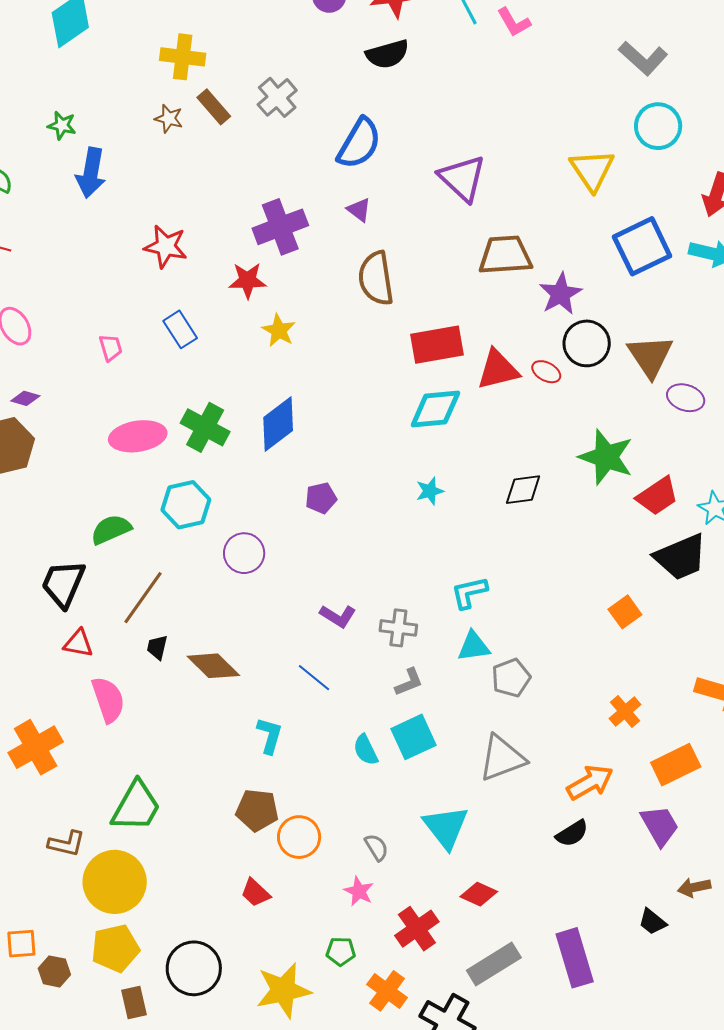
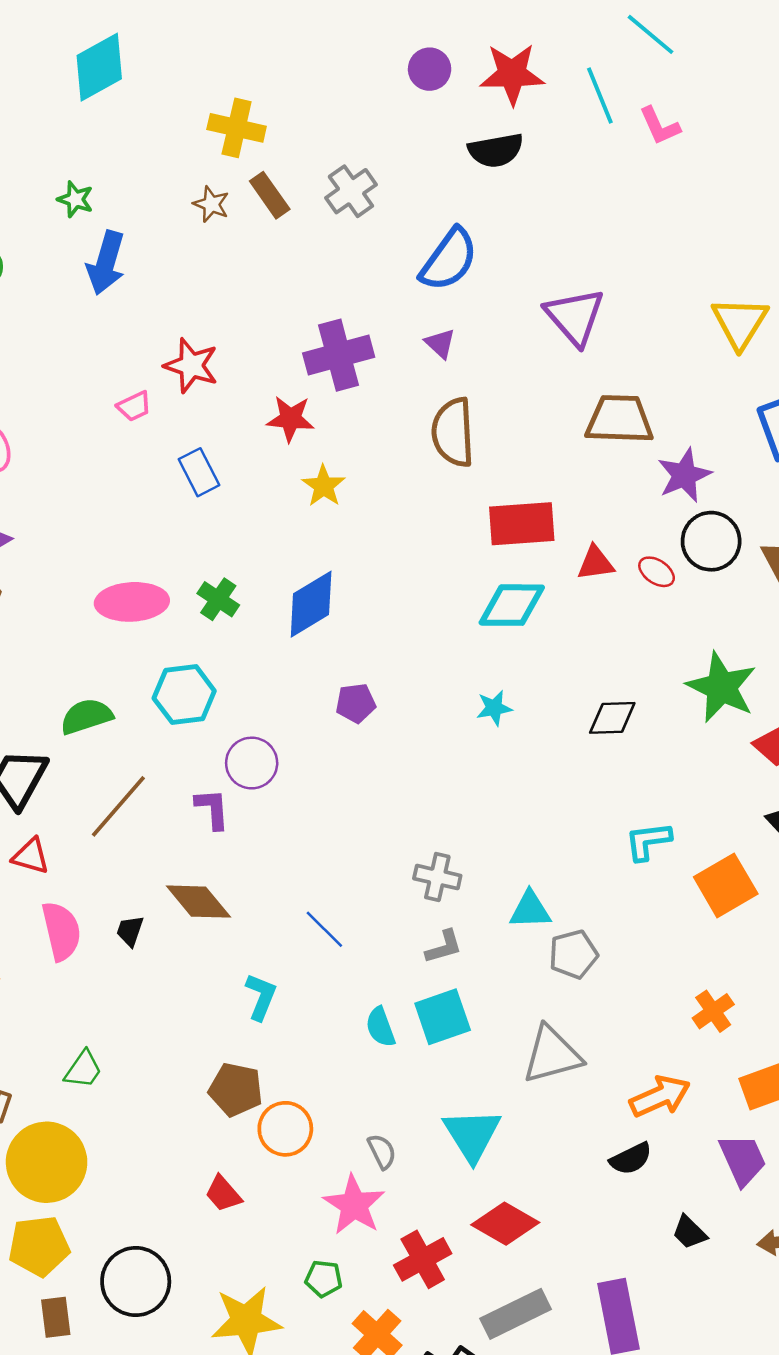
pink trapezoid: (111, 348) -> (134, 406), moved, turned 76
red triangle: (498, 370) -> (596, 563), size x0.7
green cross: (205, 427) -> (218, 599), size x0.7
cyan L-shape: (469, 593) -> (648, 841), moved
orange square: (625, 612) -> (726, 885), size x1.5
purple L-shape: (338, 616) -> (212, 809), moved, turned -132
black trapezoid: (157, 647) -> (130, 931), moved
green trapezoid: (136, 806) -> (83, 1069), size x0.6
pink star: (359, 891) -> (354, 1205), size x1.6
red diamond: (479, 894) -> (505, 1224), size x1.4
black trapezoid: (652, 922) -> (689, 1232), moved

